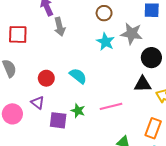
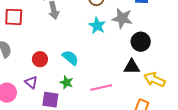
green star: (78, 111) -> (66, 82), moved

